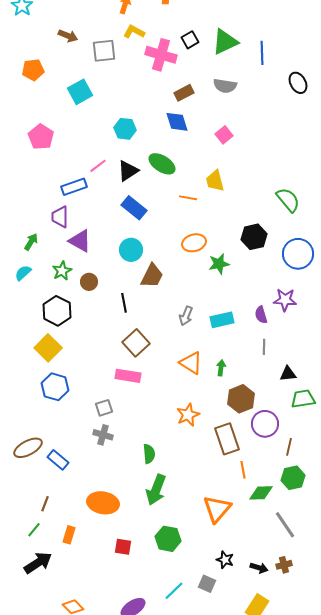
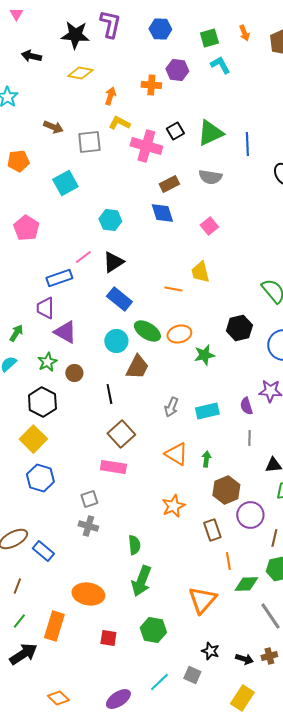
green ellipse: (162, 164) -> (147, 331), moved
brown rectangle: (227, 439) -> (212, 530), size x0.7
brown line: (45, 504) -> (17, 586), moved
orange rectangle: (69, 535) -> (54, 626), size x1.6

